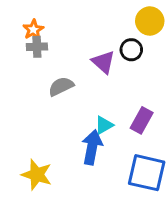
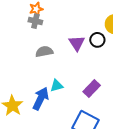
cyan triangle: (104, 125) -> (57, 86), moved
blue arrow: (92, 147) -> (41, 99), moved

